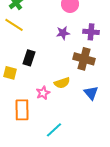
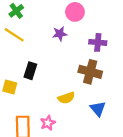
purple star: (63, 33) -> (60, 34), moved
pink star: (43, 93) -> (48, 123), moved

